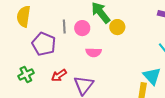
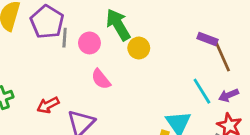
purple pentagon: (44, 44) -> (47, 22), moved
pink semicircle: (94, 52) -> (101, 79), turned 42

